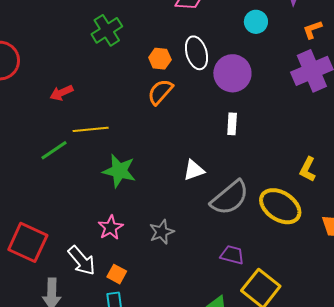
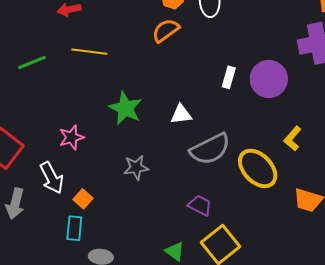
purple circle: (232, 73) -> (269, 79), moved
green line: (54, 150) -> (32, 62), moved
green star: (119, 171) -> (125, 108), moved
pink star: (111, 228) -> (71, 137), moved

